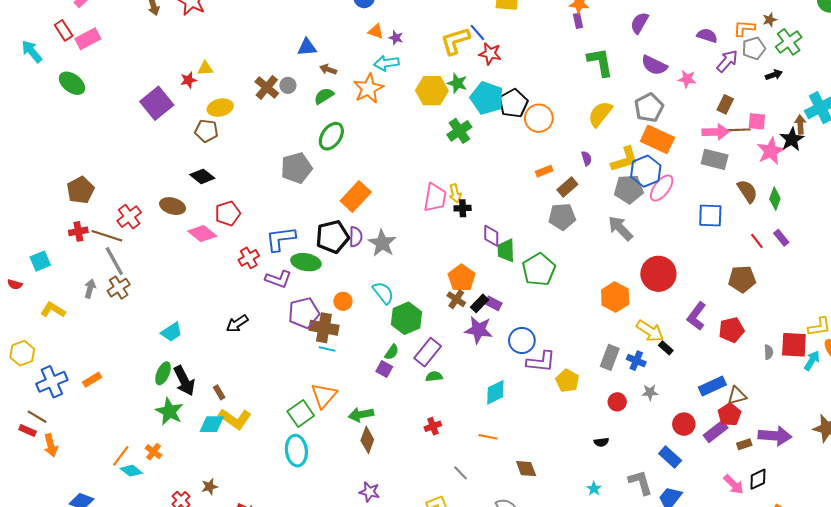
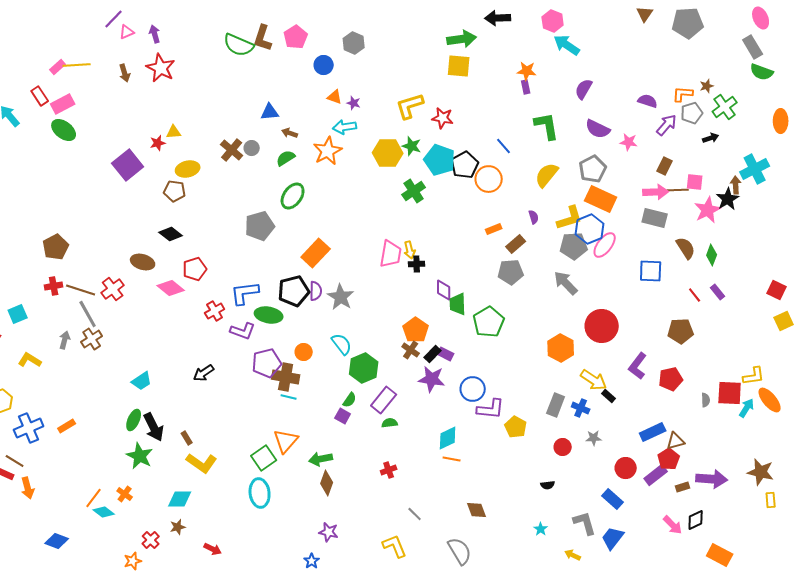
blue line: (477, 32) -> (504, 146), moved
green ellipse: (72, 83) -> (64, 130), moved
red cross: (129, 217) -> (113, 289), moved
cyan diamond: (212, 424) -> (180, 499), moved
orange line: (488, 437) -> (452, 459), moved

